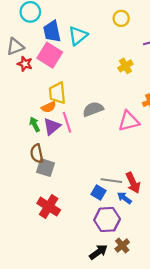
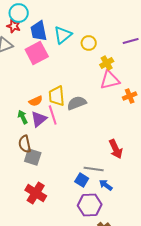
yellow circle: (121, 18) -> (89, 43), moved
pink square: (50, 55) -> (37, 53), turned 30
red star: (25, 64) -> (14, 26), moved
yellow trapezoid: (57, 93) -> (57, 96), moved
pink triangle: (129, 121) -> (110, 80), moved
red arrow: (133, 183) -> (116, 149), moved

